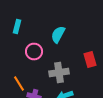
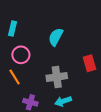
pink circle: (34, 52) -> (21, 55), moved
orange line: (19, 84) -> (15, 77), moved

